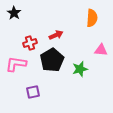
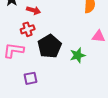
red arrow: (56, 35) -> (34, 10), moved, turned 40

